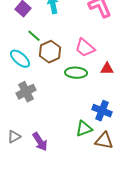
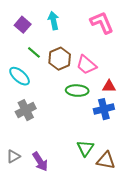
brown hexagon: (50, 52) -> (60, 59), moved
blue cross: (102, 111) -> (104, 109), moved, turned -36
green triangle: (84, 129) -> (85, 148), turned -36

